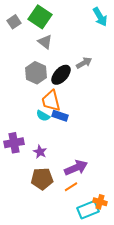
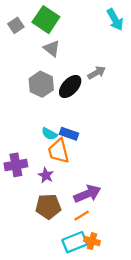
orange trapezoid: (51, 101) -> (59, 151), moved
orange cross: (100, 202) -> (92, 241), moved
cyan rectangle: (88, 210) -> (75, 242), moved

